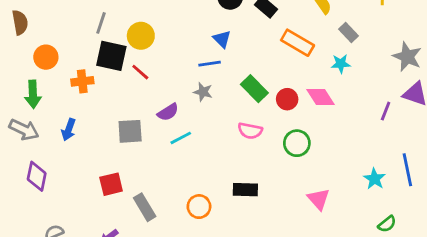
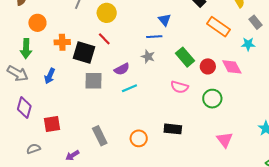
black square: (111, 56) -> (84, 53), moved
red square: (111, 184) -> (52, 124), moved

